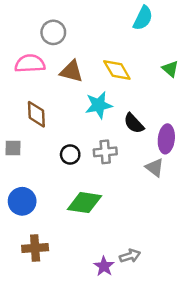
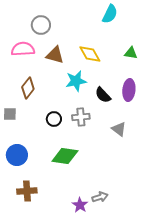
green triangle: (170, 69) -> (131, 53), turned -32
brown diamond: (36, 114) -> (28, 88), turned 40
purple ellipse: (166, 139) -> (129, 90), moved

